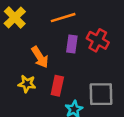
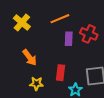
orange arrow: (40, 57) -> (30, 57), moved
yellow star: (27, 84) -> (36, 84), moved

